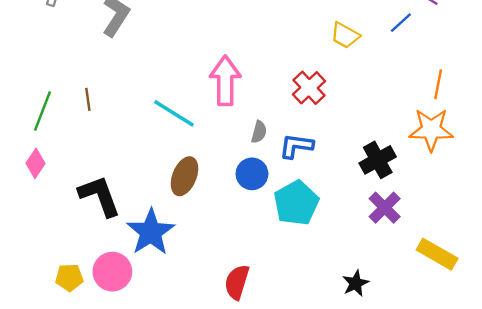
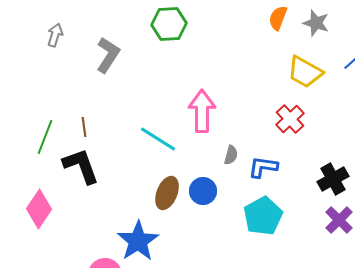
yellow trapezoid: (345, 35) -> (305, 72), size x1.4
red cross: (309, 88) -> (290, 119), moved
pink diamond: (36, 163) -> (39, 209), moved, size x1.5
blue circle: (252, 174) -> (203, 191), moved
black L-shape: (100, 196) -> (81, 166), moved

